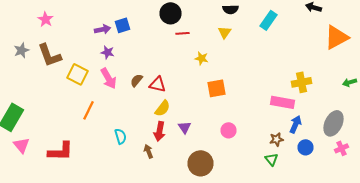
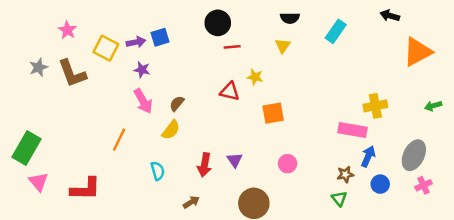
yellow square: (78, 74) -> (106, 48), moved
red triangle: (158, 84) -> (230, 91), moved
yellow semicircle: (162, 108) -> (171, 130), moved
brown arrow: (148, 151) -> (191, 202), moved, turned 80

